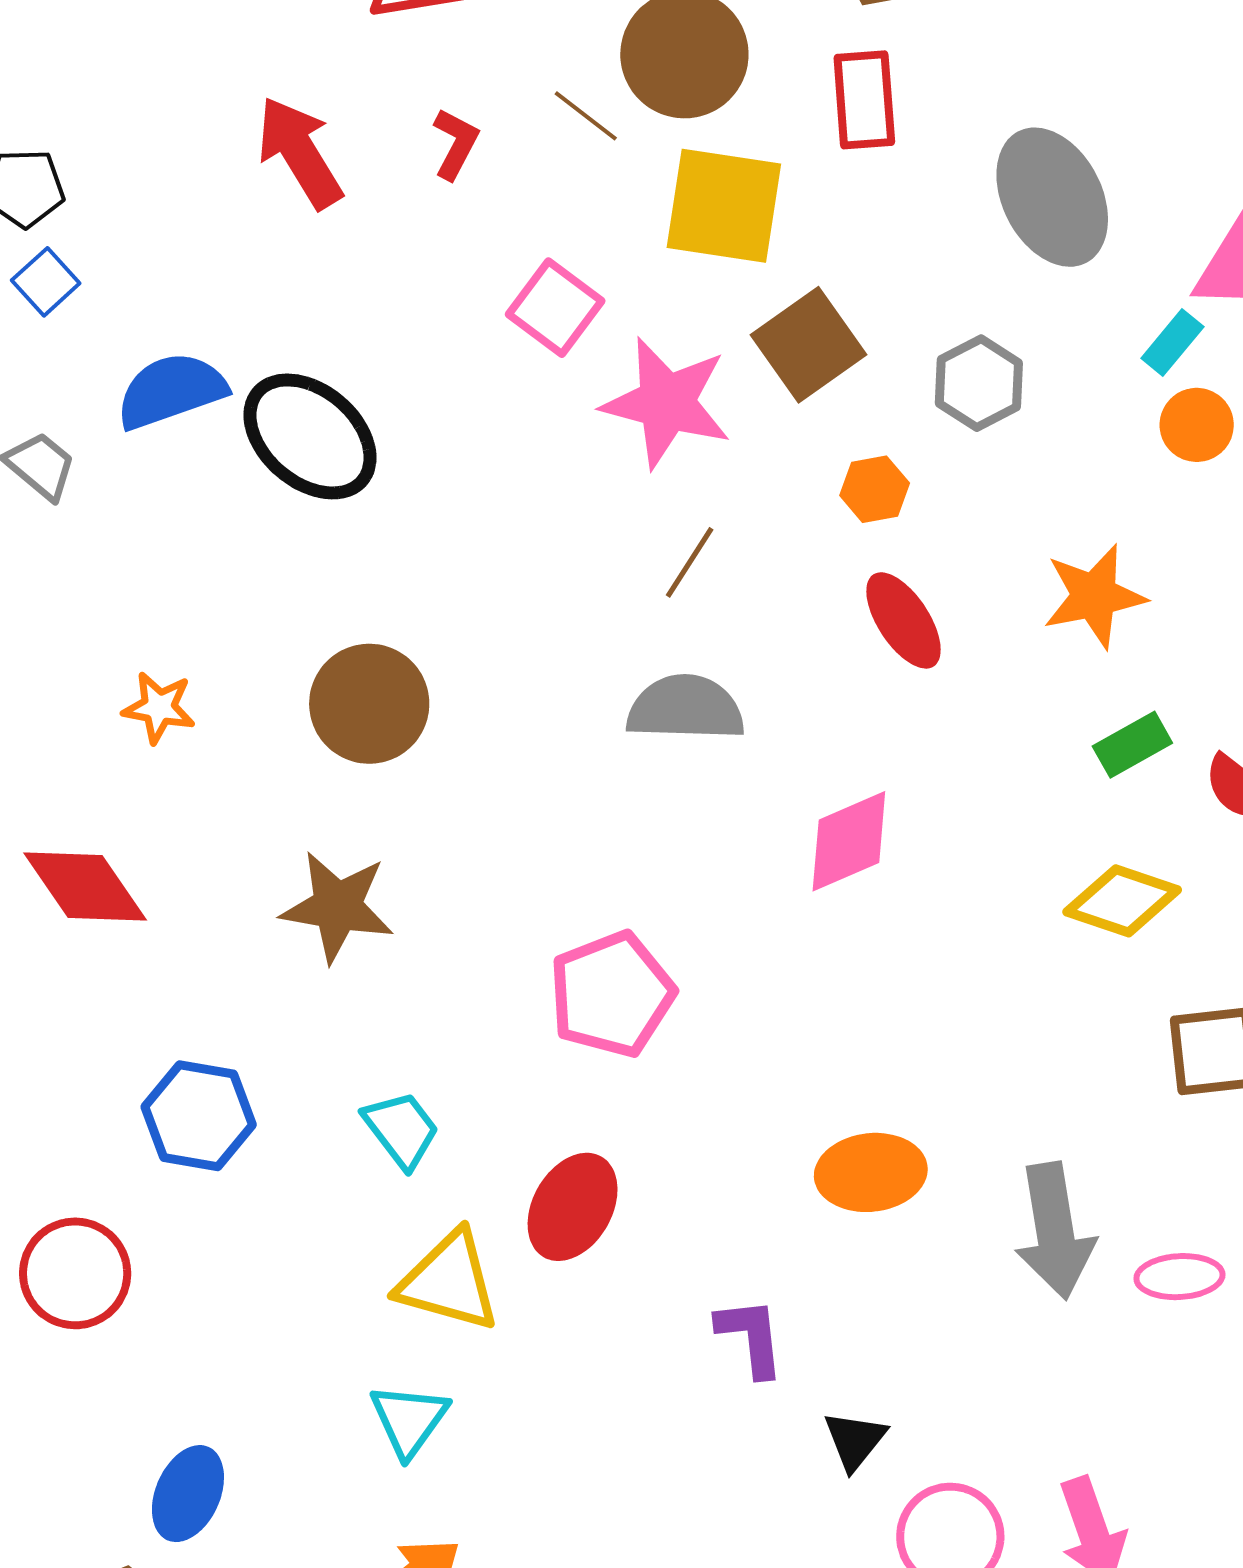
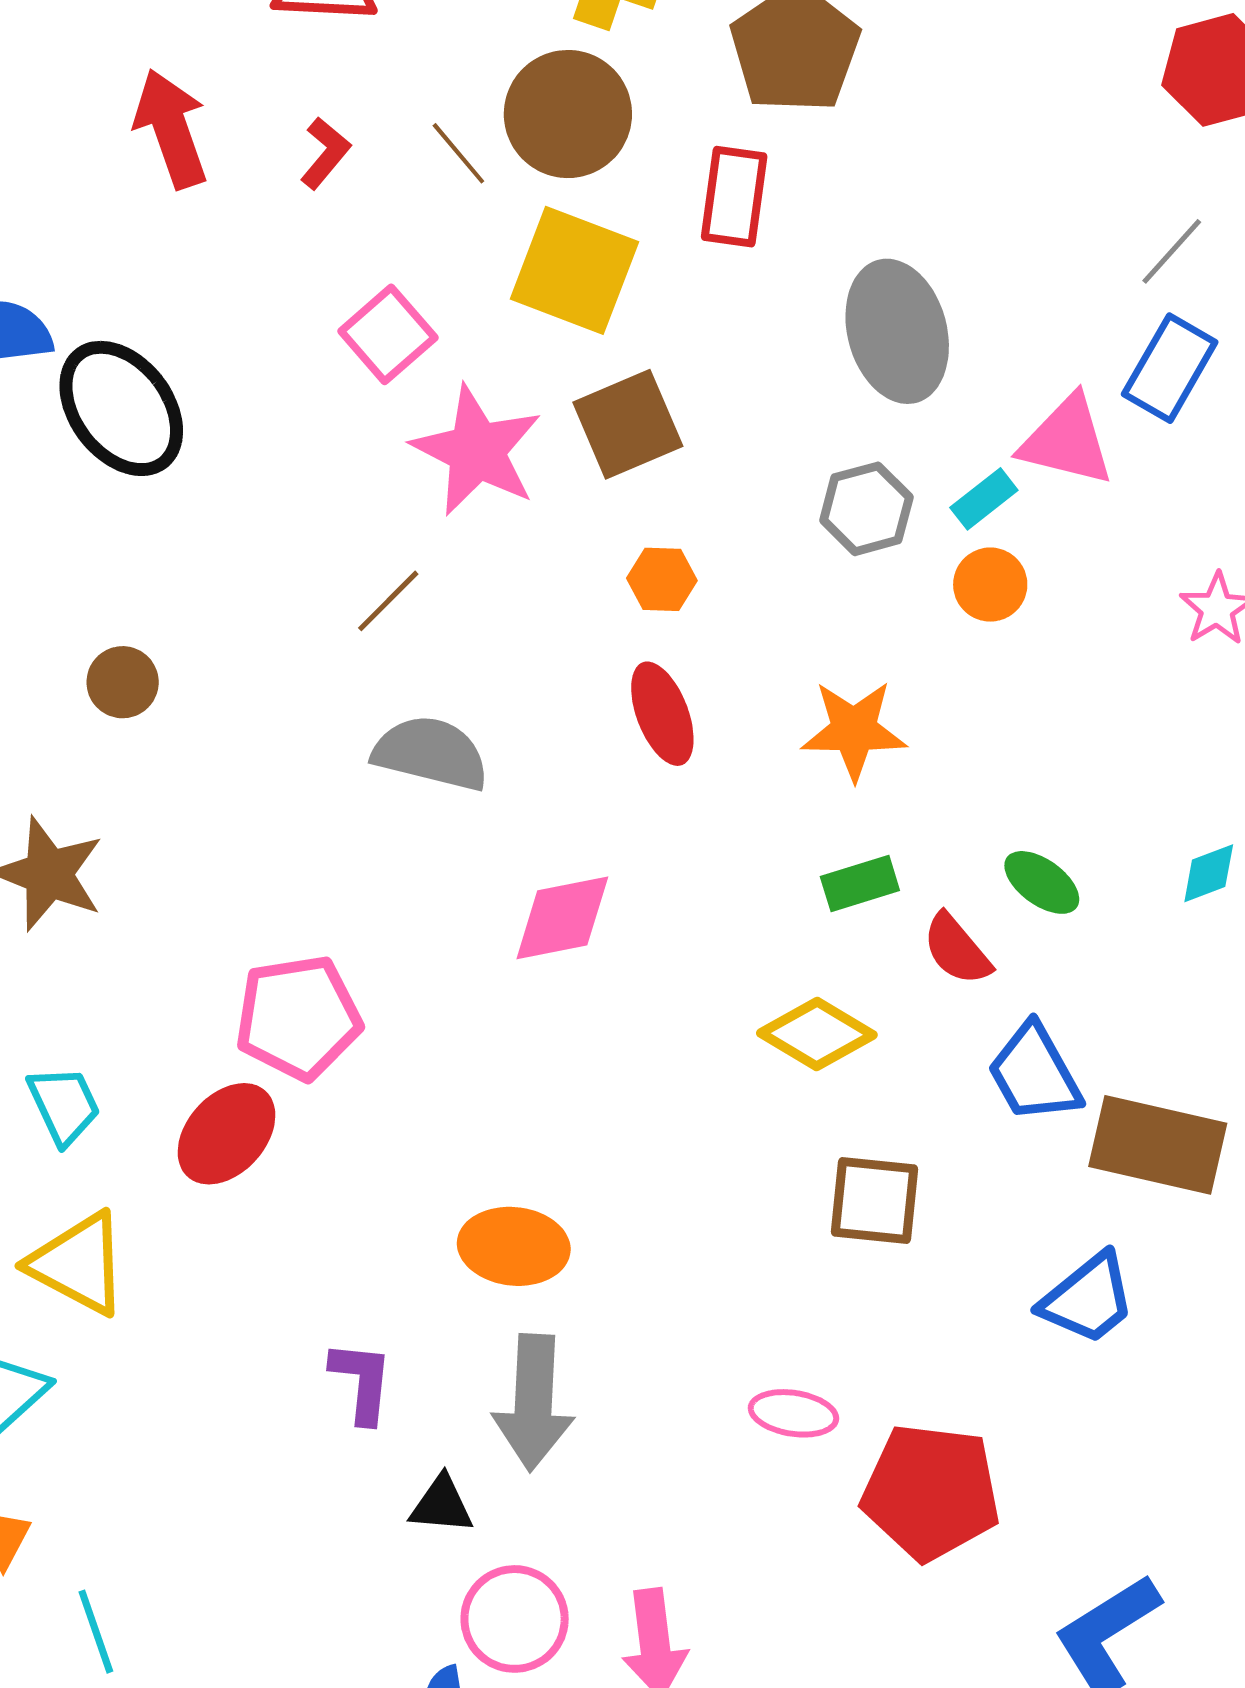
gray hexagon: (979, 383) -> (866, 509), moved
brown line: (690, 562) -> (388, 601), moved
brown circle: (369, 704) -> (123, 682), size x0.6
red ellipse: (573, 1207) -> (227, 1134), moved
gray arrow: (1055, 1231) -> (533, 1403), moved
black triangle: (855, 1440) -> (442, 1505), turned 44

